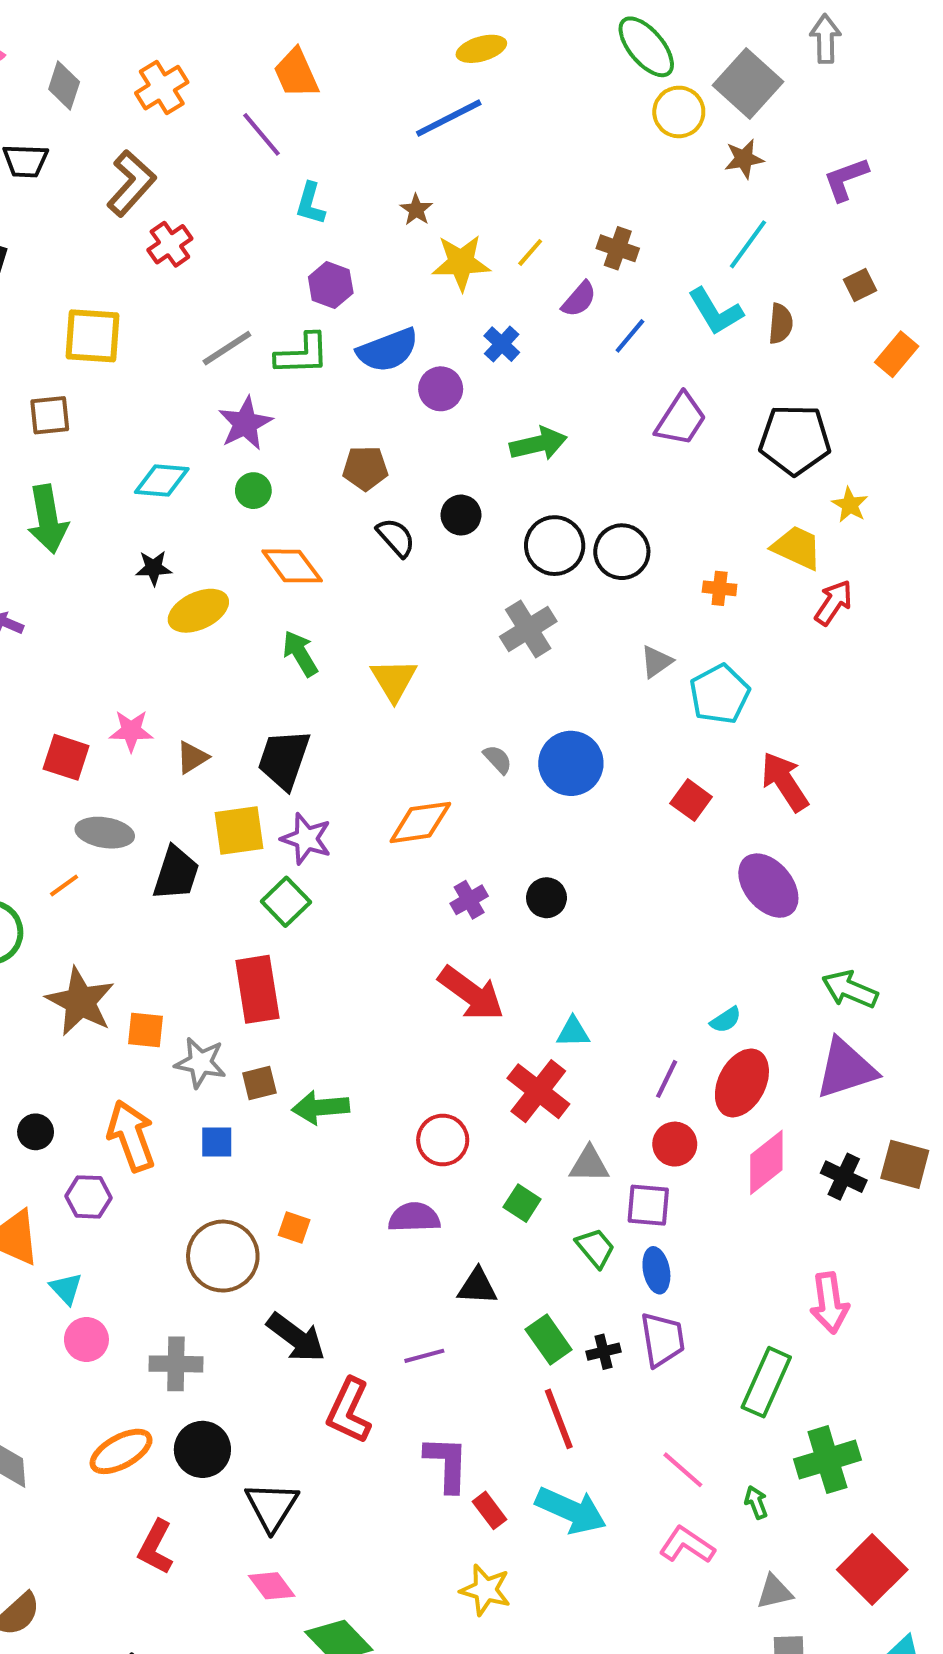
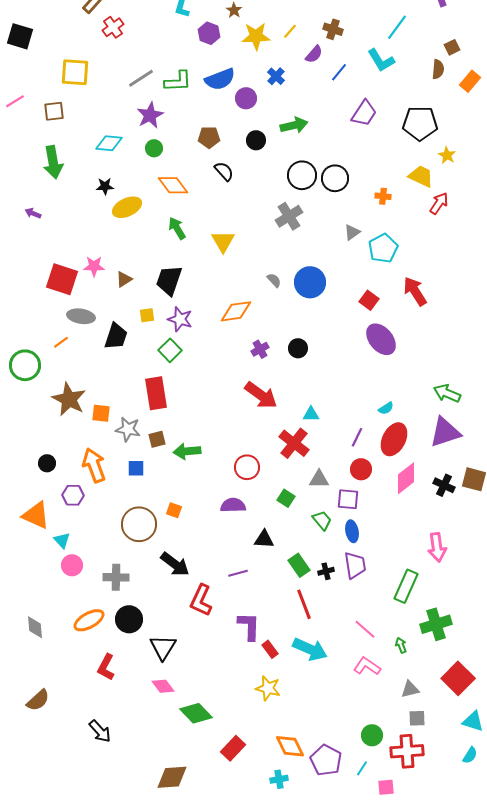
purple hexagon: (331, 285) -> (209, 33), moved
brown semicircle: (781, 324) -> (438, 69), moved
black circle: (461, 515) -> (256, 140), moved
red square: (66, 757) -> (62, 279), size x1.4
yellow square: (239, 831) -> (147, 315), size x0.6
purple ellipse: (768, 886) -> (381, 339), moved

